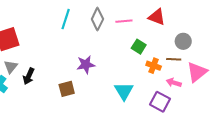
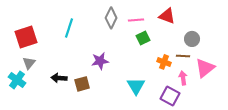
cyan line: (66, 19) -> (69, 28), moved
green square: (139, 47) -> (143, 38), moved, turned 32
black arrow: (29, 76) -> (59, 78), moved, turned 70
pink arrow: (174, 83) -> (183, 78), turned 64

